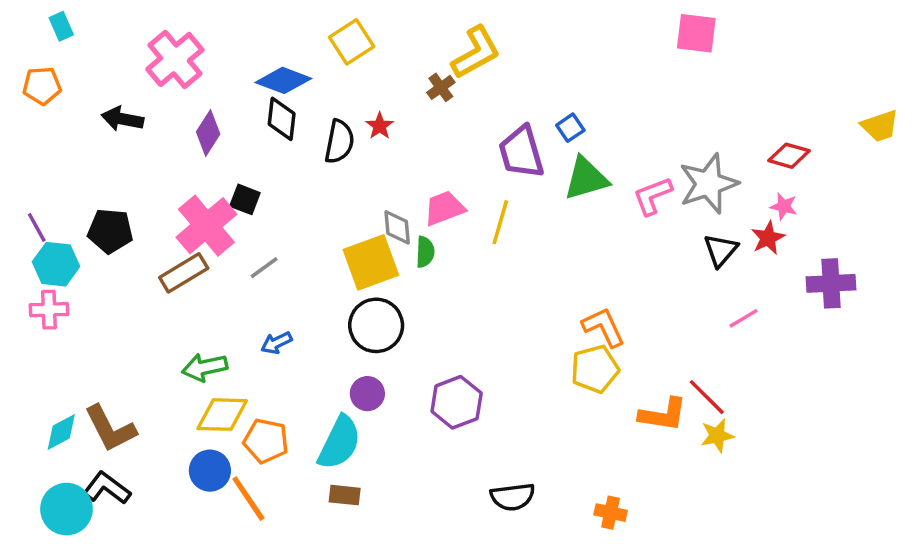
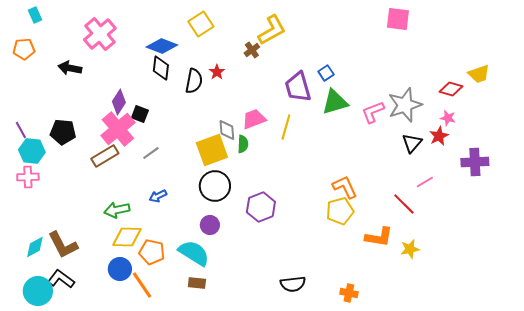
yellow trapezoid: (880, 126) -> (479, 74), moved
purple diamond: (208, 133) -> (119, 102), moved
red line: (707, 397) -> (404, 204), moved
purple hexagon: (457, 402) -> (261, 207), moved
cyan semicircle: (339, 443) -> (194, 253), turned -84

